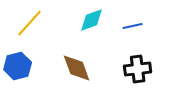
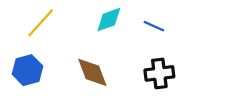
blue line: (133, 26) -> (154, 26), turned 36

